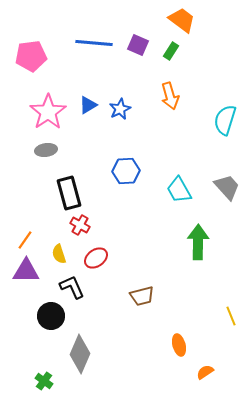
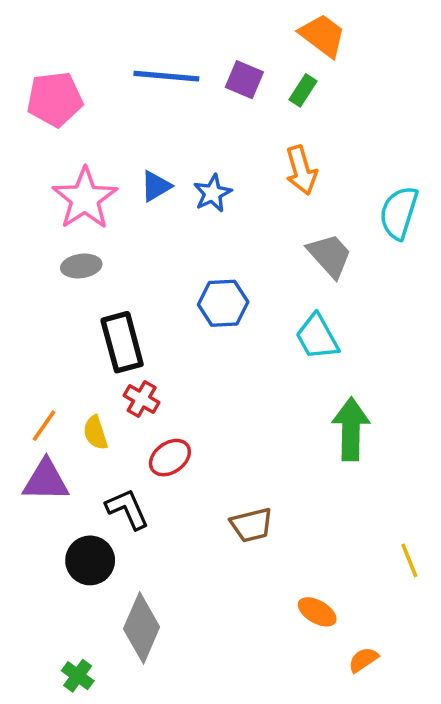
gray trapezoid: (227, 187) -> (330, 255), moved
yellow semicircle: (59, 254) -> (95, 433), moved
orange ellipse: (179, 345) -> (317, 612), turned -45

